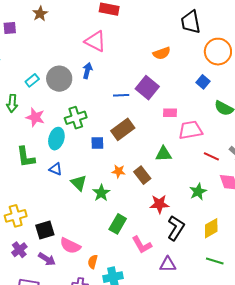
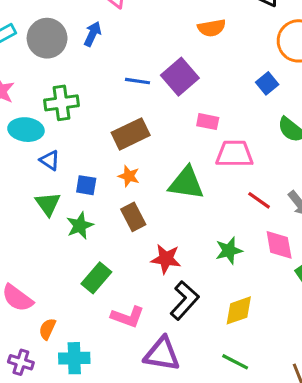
cyan ellipse: (56, 139) -> (26, 130), turned 70
blue square: (97, 143) -> (86, 185), moved
green triangle: (164, 154) -> (186, 183), size x1.4
blue triangle: (56, 169) -> (50, 160), moved
orange star: (119, 171) -> (129, 176), moved
brown rectangle: (142, 175) -> (133, 217), moved
pink L-shape: (142, 245) -> (128, 317), turned -50
purple triangle: (168, 264) -> (162, 354), size x1.4

